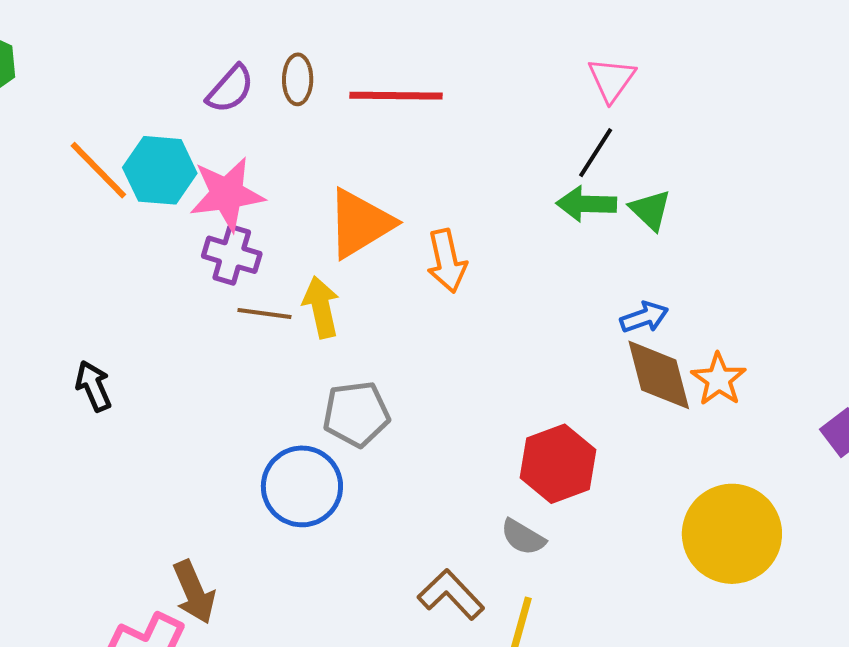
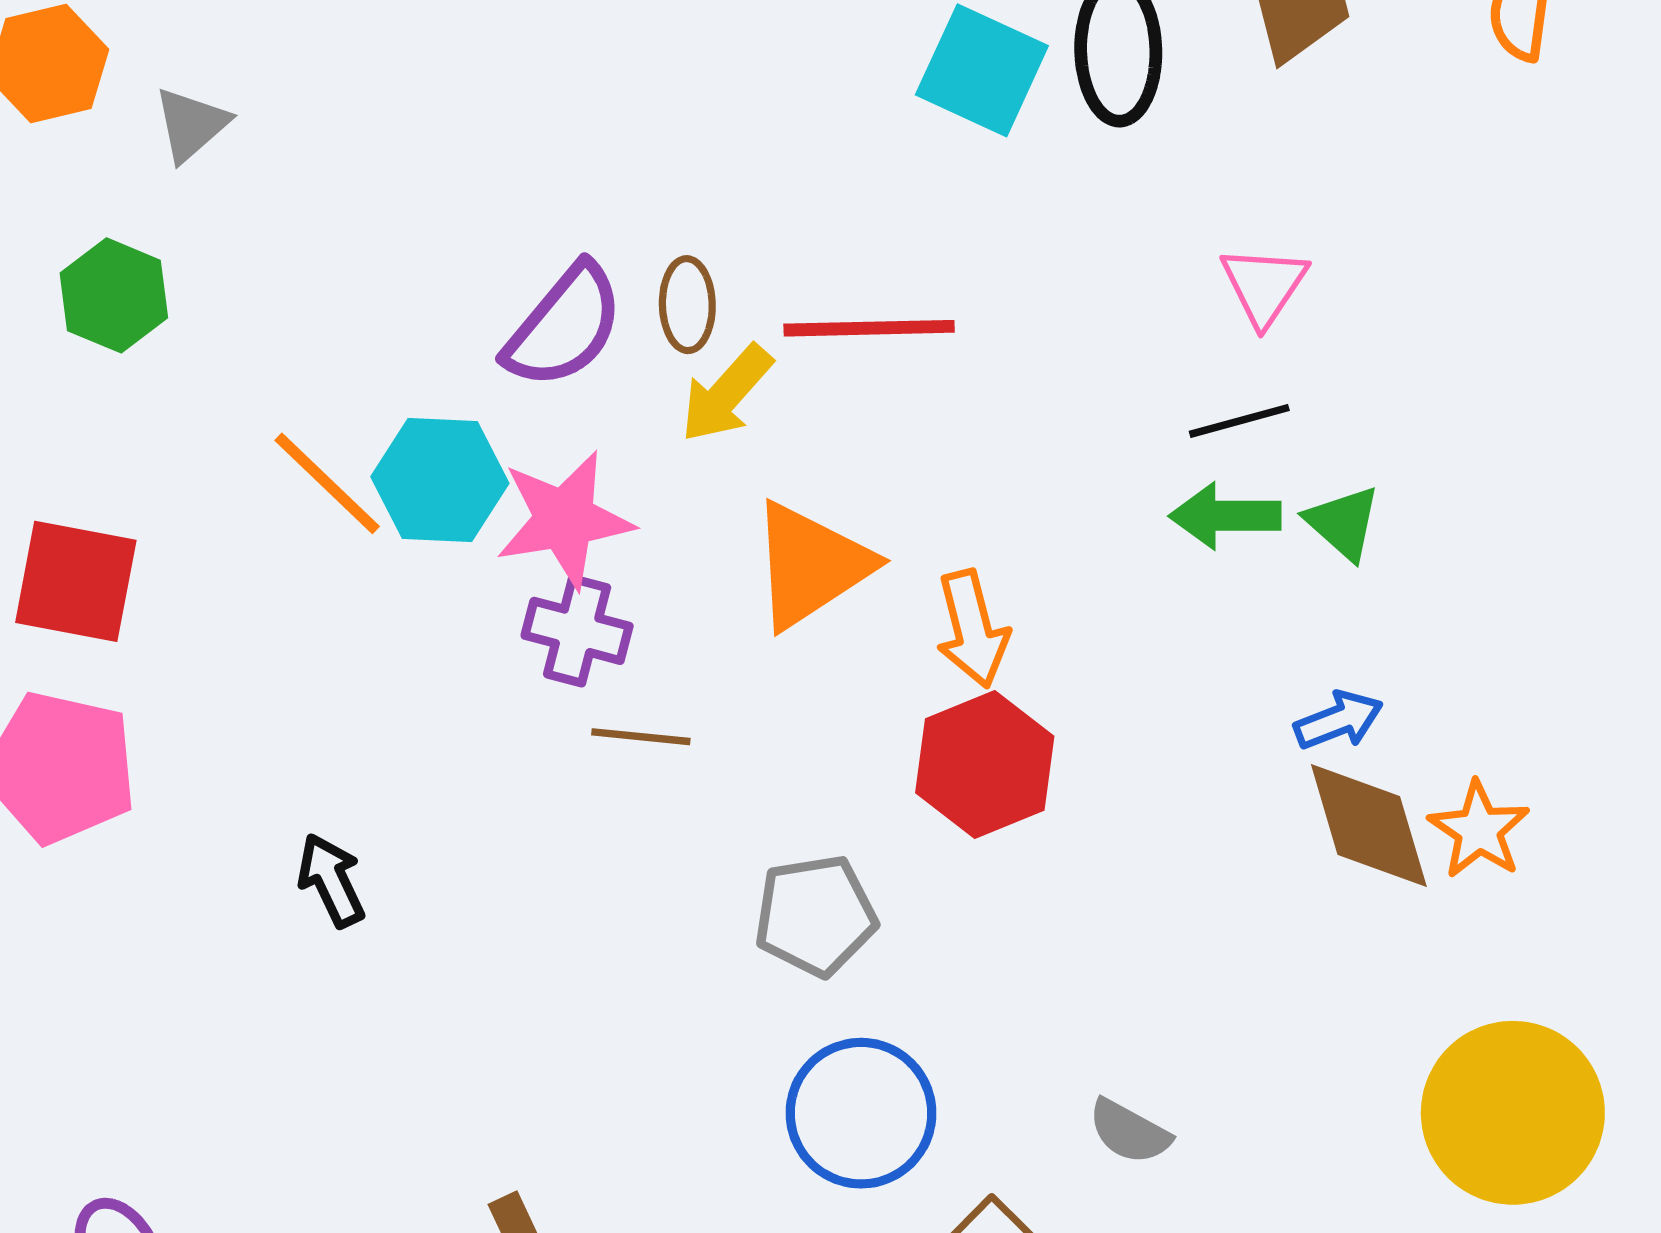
purple semicircle: (230, 89) -> (564, 326), size x1.4
black line: (596, 153) -> (1239, 421), turned 44
yellow arrow: (321, 307) -> (726, 394), moved, turned -124
red hexagon: (558, 464) -> (985, 765), moved
blue circle: (302, 486) -> (861, 1113), moved

